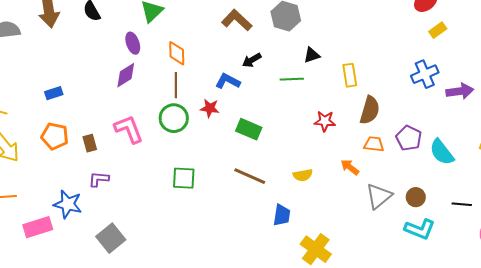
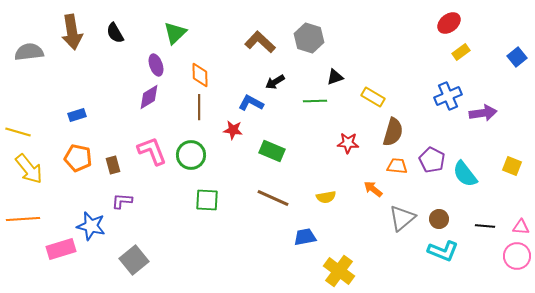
yellow rectangle: (350, 75) -> (373, 97), turned -50
green circle: (174, 118) -> (191, 155), moved
blue trapezoid: (282, 215) -> (305, 237), turned -110

